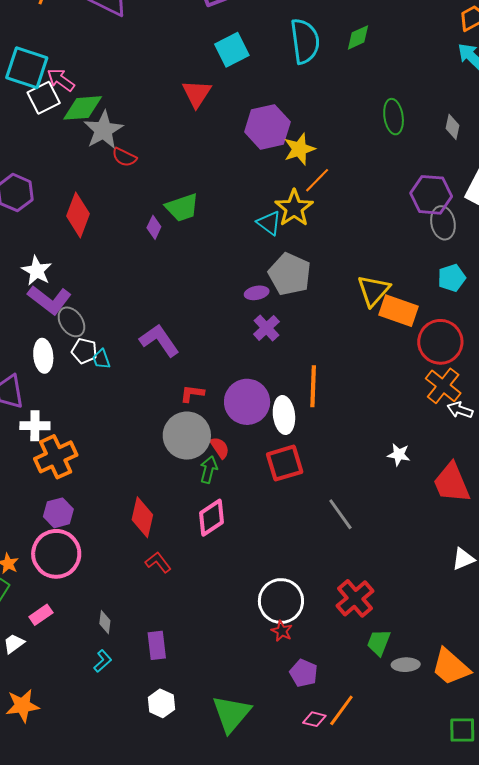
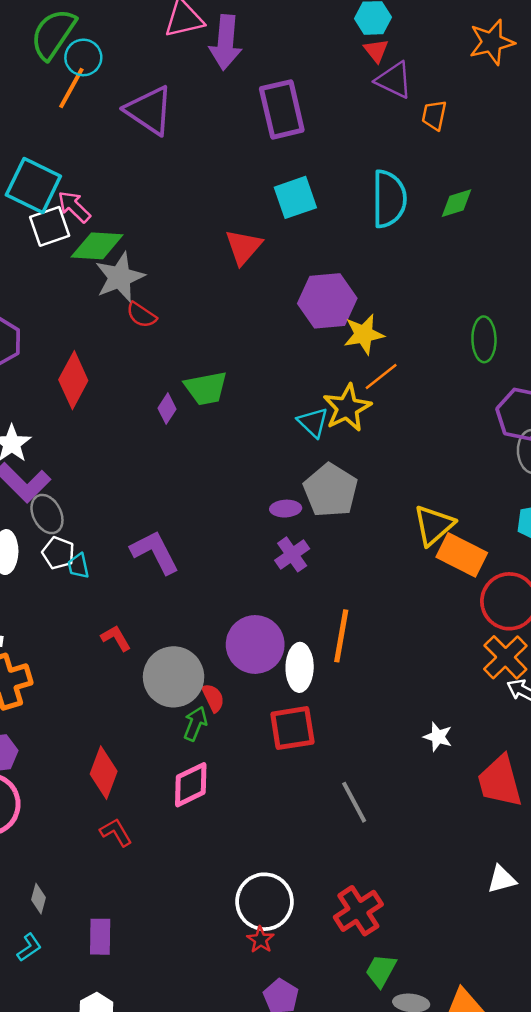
green ellipse: (394, 117) -> (484, 339), moved
red L-shape: (192, 394) -> (116, 638), moved, turned 45

